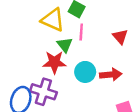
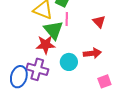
green triangle: (65, 45) -> (54, 30), size x1.5
cyan circle: (85, 72) -> (69, 62), moved

